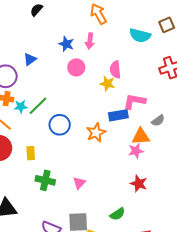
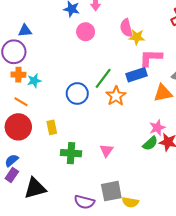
blue triangle: (30, 59) -> (25, 31), moved, turned 40
yellow star: (107, 84) -> (137, 37), moved
green line: (38, 106) -> (103, 78), moved
pink star: (136, 151) -> (157, 128), moved
green semicircle: (117, 214) -> (150, 143), moved

